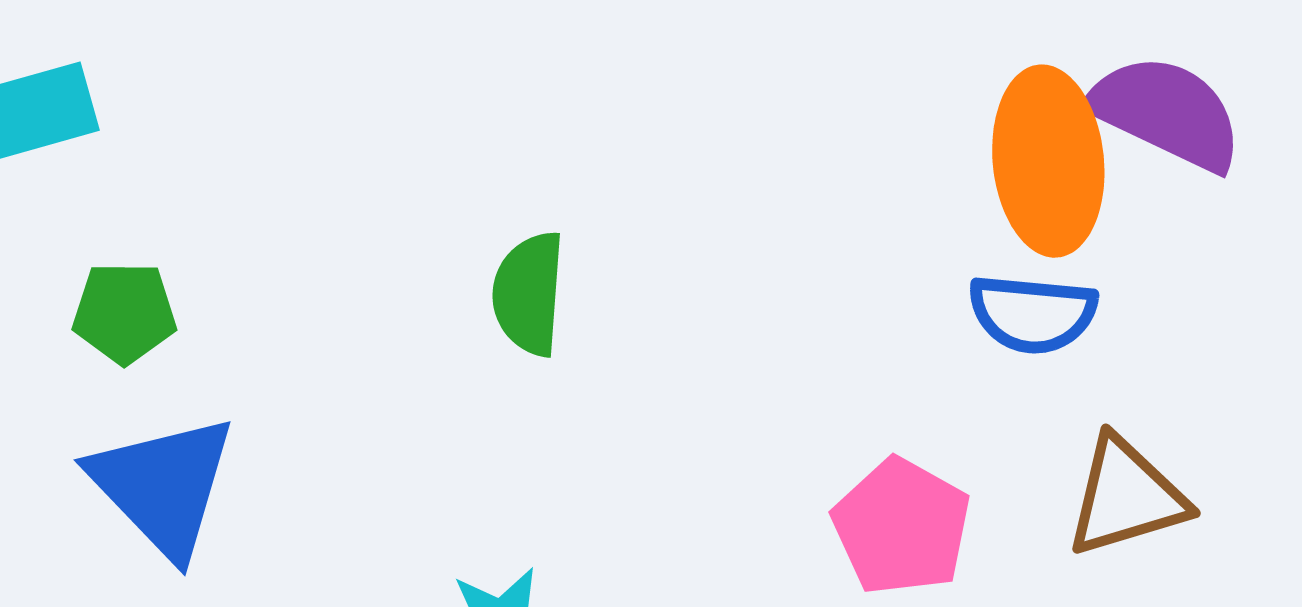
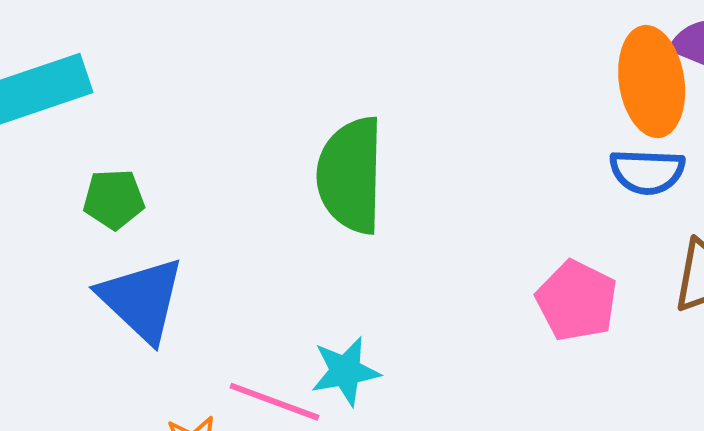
green semicircle: (529, 293) -> (351, 175), size x1.6

